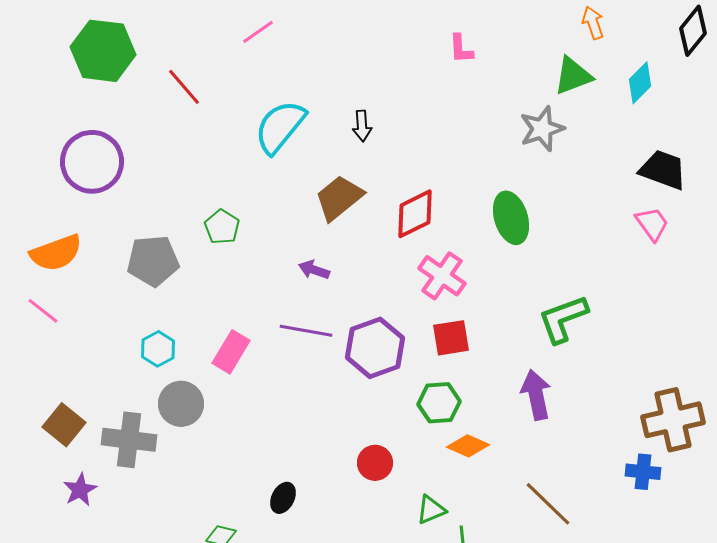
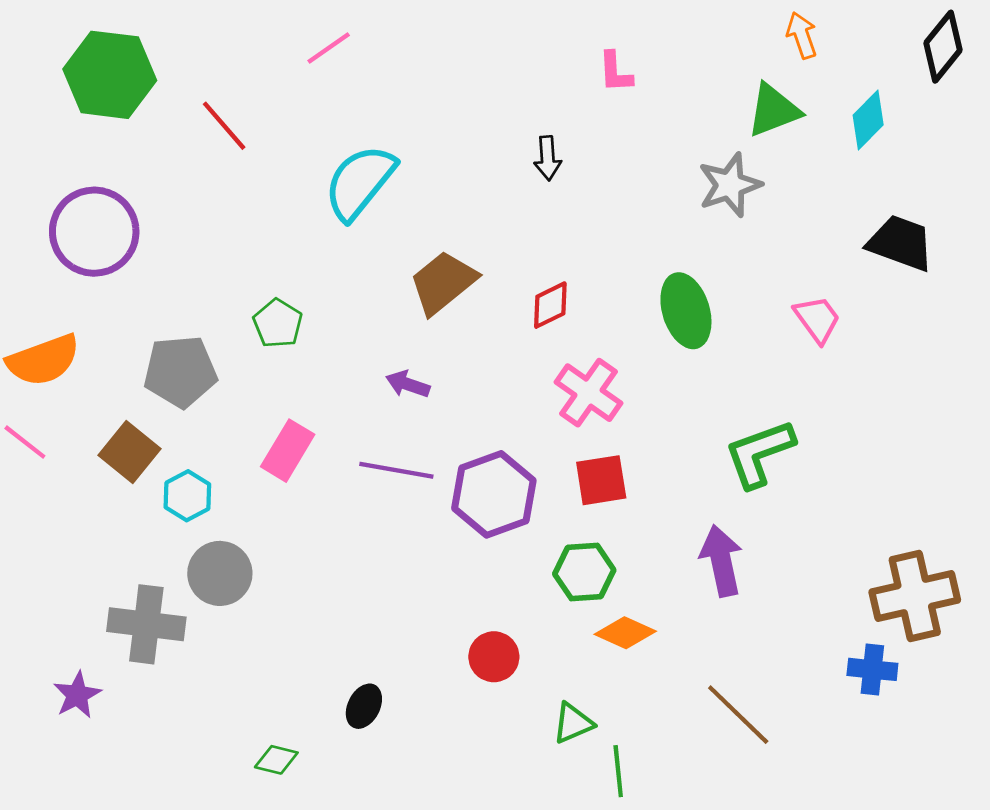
black arrow: (362, 126) -> (548, 158), moved
red diamond: (415, 214) -> (550, 305), size x0.7
pink trapezoid: (652, 224) -> (817, 319), moved
pink rectangle: (231, 352) -> (288, 451), moved
brown square: (64, 425) -> (129, 452), moved

